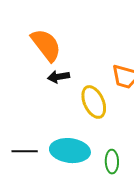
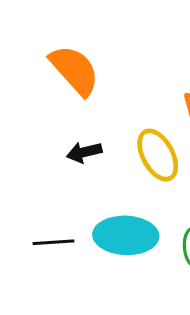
black arrow: (58, 77) -> (84, 152), moved

